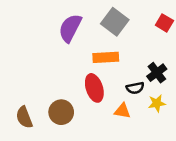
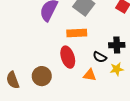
black cross: (157, 73) -> (117, 45), turned 35
black semicircle: (135, 88) -> (100, 57), turned 40

